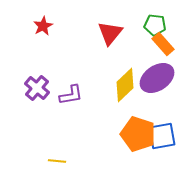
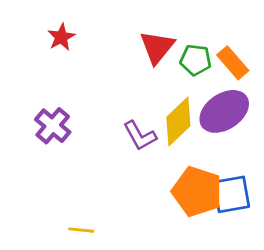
green pentagon: (155, 25) -> (196, 60), moved
purple L-shape: (71, 95) -> (140, 136), moved, turned 70

